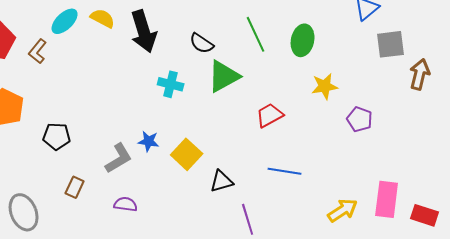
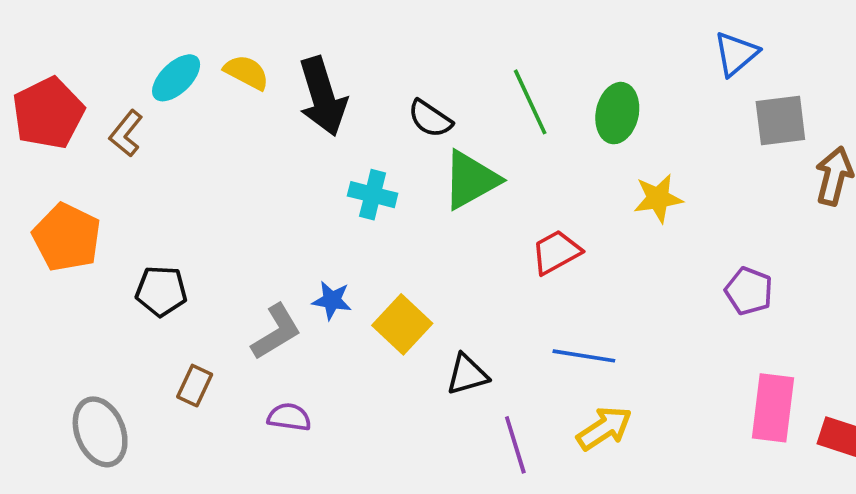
purple pentagon: (360, 119) -> (749, 291), moved
yellow arrow: (343, 210) -> (604, 428), moved

